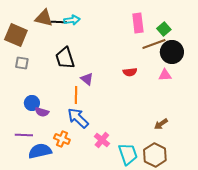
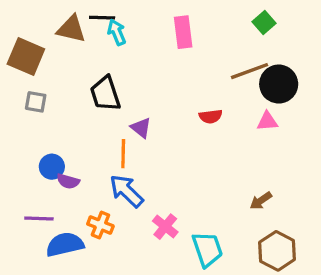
cyan arrow: (72, 20) -> (117, 32), turned -105
black line: (59, 22) -> (102, 18), moved
pink rectangle: (138, 23) -> (183, 32), moved
green square: (164, 29) -> (264, 22), moved
brown hexagon: (155, 155) -> (277, 251), moved

